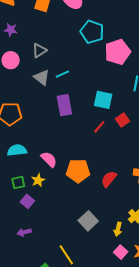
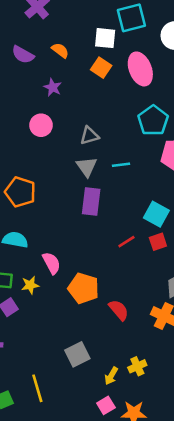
gray triangle: (39, 50) -> (89, 136), moved
cyan line: (62, 74) -> (121, 165), moved
gray triangle: (42, 77) -> (87, 167), moved
cyan square: (103, 100) -> (156, 214), moved
red semicircle: (109, 179) -> (119, 310), turned 84

